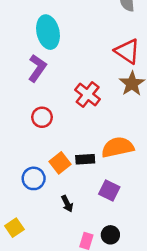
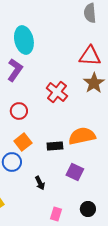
red triangle: (127, 51) -> (90, 56), turned -30
orange square: (60, 163) -> (23, 142), moved
black circle: (110, 235) -> (88, 209), moved

